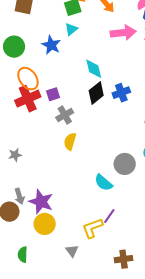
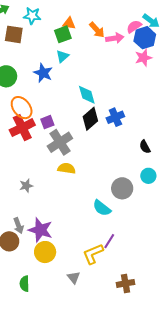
pink arrow: (123, 33) -> (115, 38), moved, size x0.7
gray cross: (65, 115) -> (60, 142), size x1.4
yellow semicircle: (70, 141) -> (67, 168), turned 84
gray star: (15, 155) -> (26, 186), moved

